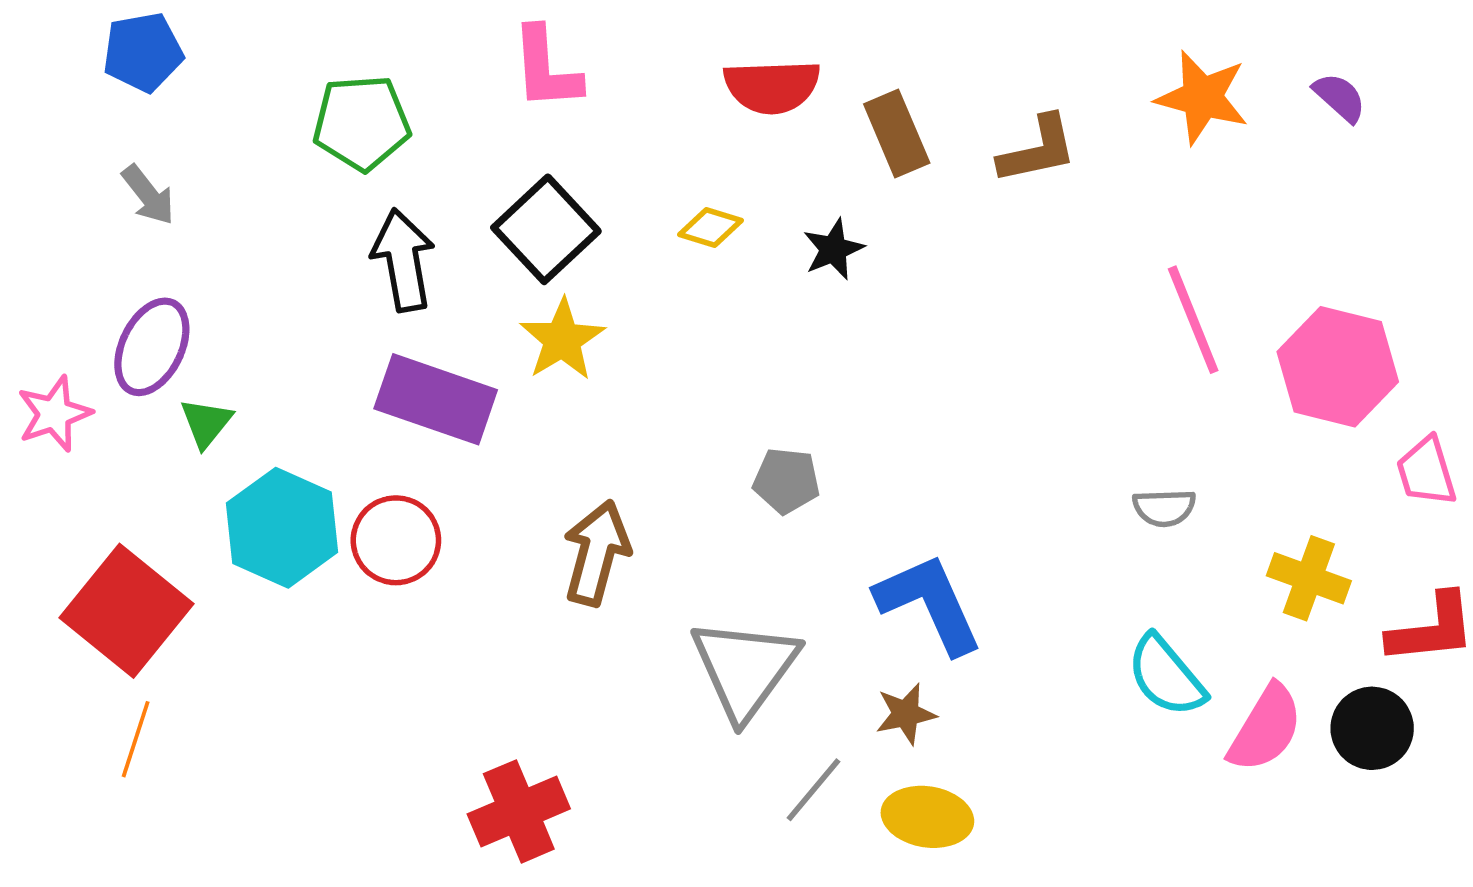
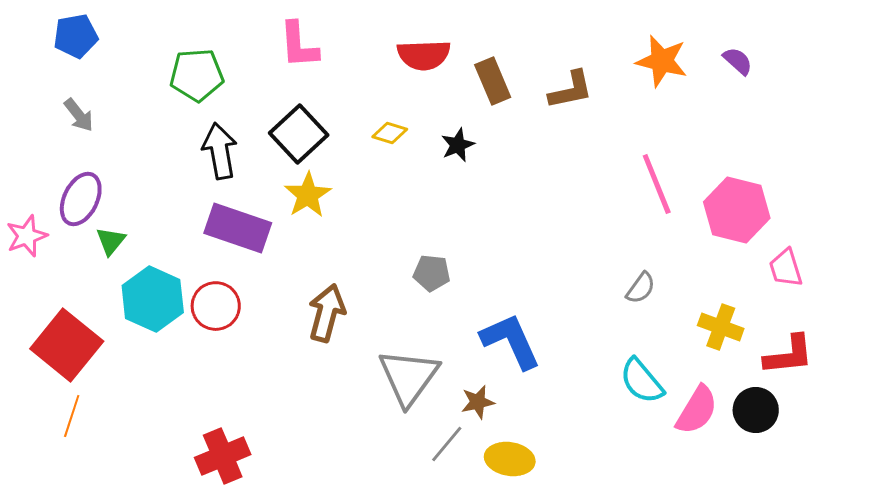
gray semicircle: (1164, 508) -> (641, 288), turned -52
brown star: (906, 714) -> (478, 402), moved
red cross: (519, 811) -> (223, 456), moved

